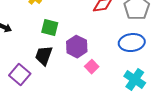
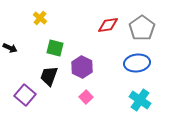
pink square: (92, 67) -> (86, 97), moved

